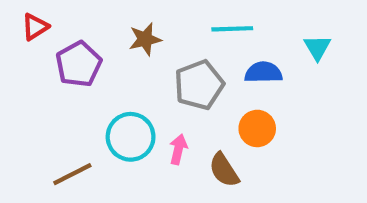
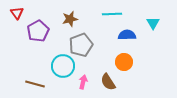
red triangle: (35, 27) -> (17, 13), turned -32
gray pentagon: (199, 85) -> (81, 45), moved
pink arrow: (178, 149) -> (83, 82), moved
brown line: (72, 174) -> (35, 84), turned 42

